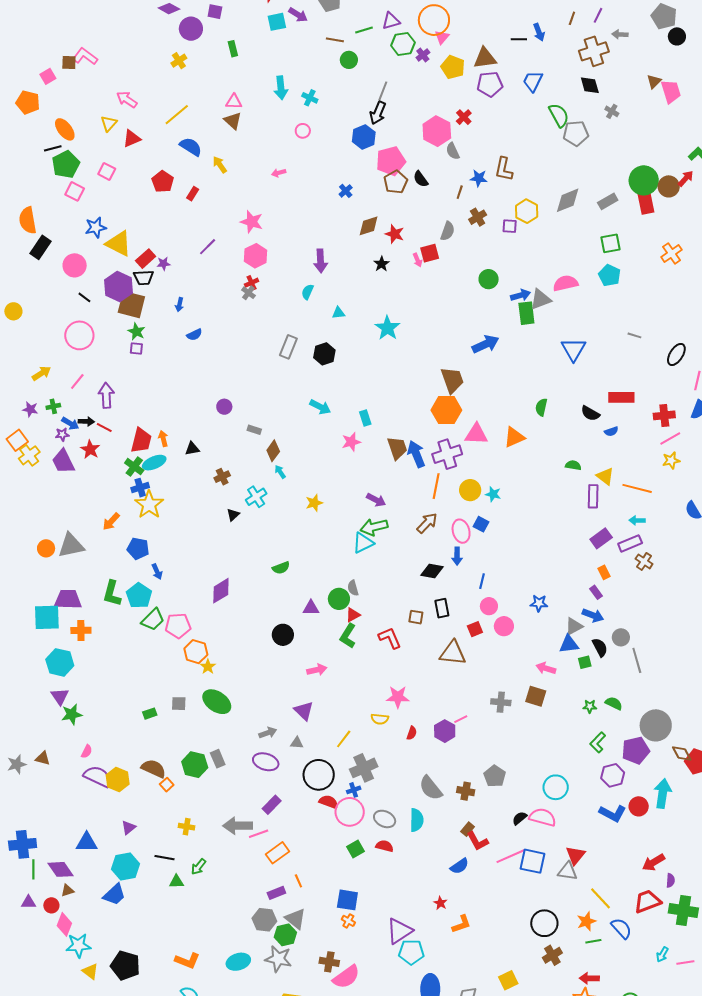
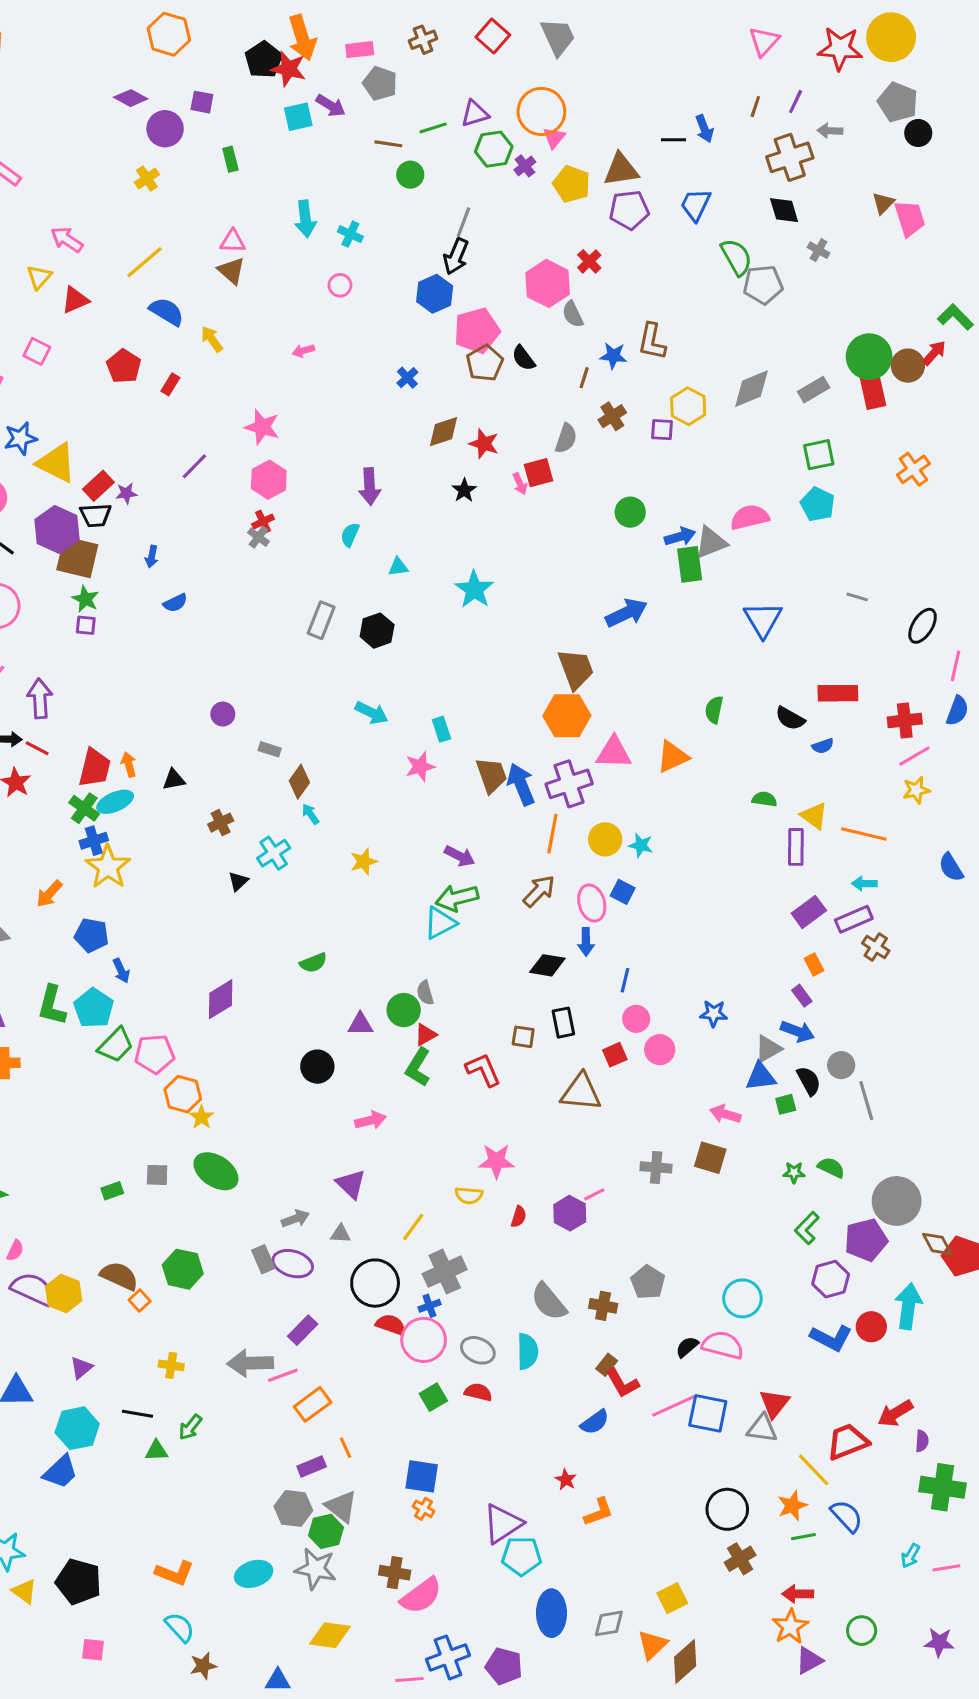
gray rectangle: (218, 759) -> (263, 1259), moved
red trapezoid: (647, 901) -> (848, 1442), moved

